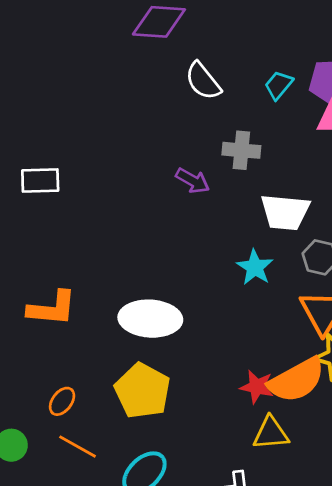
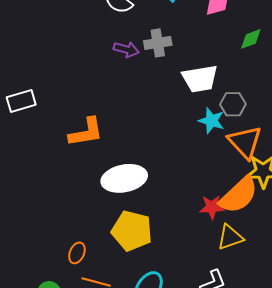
purple arrow: (193, 181) -> (126, 49), moved
cyan star: (255, 267) -> (211, 121), moved
orange L-shape: (52, 308) -> (86, 132), moved

